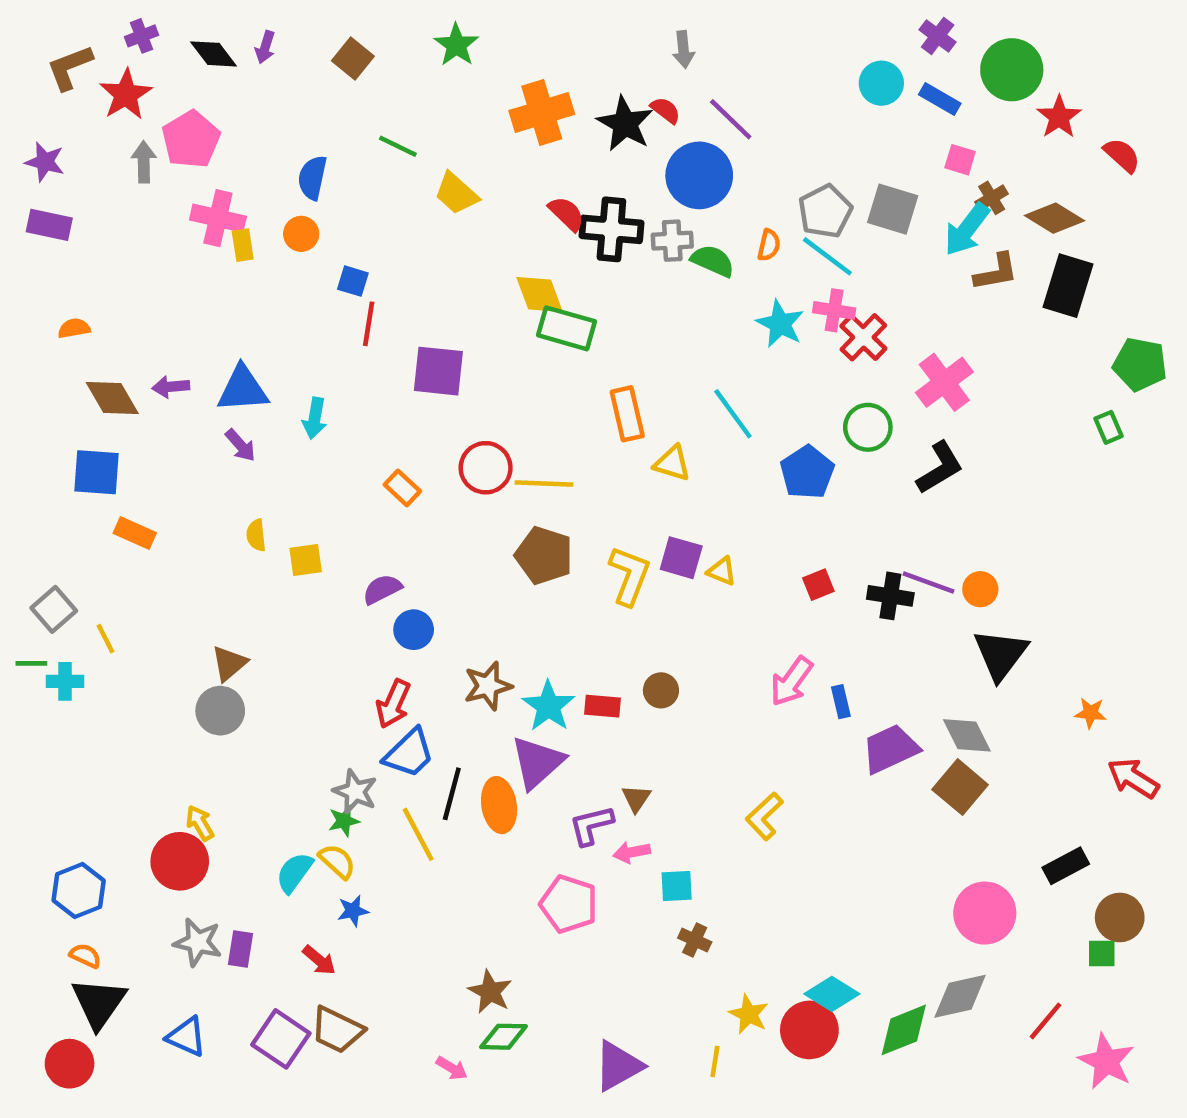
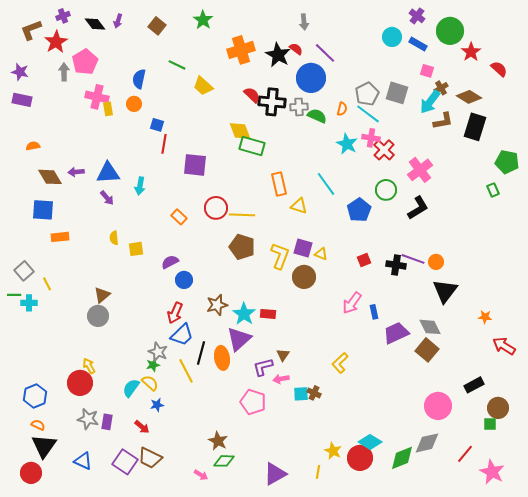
orange rectangle: (135, 533) -> (60, 237), turned -30
brown circle: (661, 690) -> (304, 277), moved, size x1.5
brown cross: (695, 940) -> (314, 393), moved

